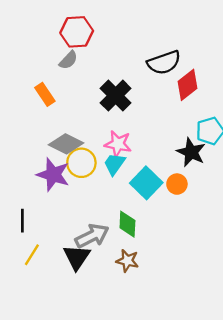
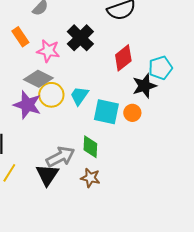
red diamond: (188, 85) -> (123, 58), moved
pink star: (118, 144) -> (48, 51), moved
black star: (191, 152) -> (144, 86), turned 30
cyan square: (146, 183) -> (106, 112), turned -32

